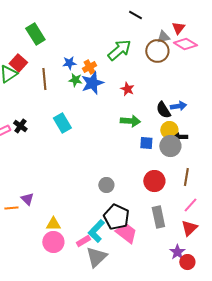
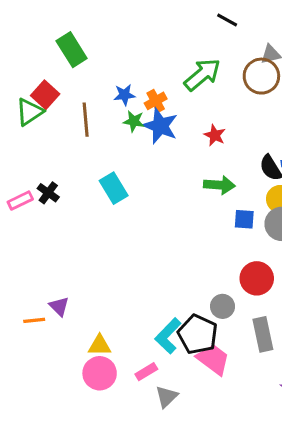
blue star: (92, 83) -> (160, 126), turned -30
gray circle: (106, 185) -> (223, 306), moved
cyan L-shape: (96, 231) -> (168, 336), moved
gray triangle: (96, 257) -> (166, 397), size x0.7

